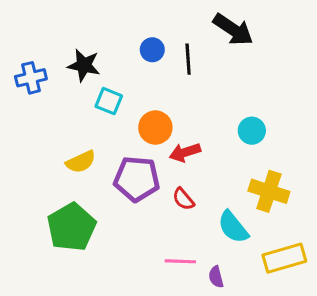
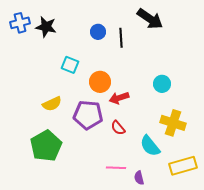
black star: (84, 65) -> (46, 27), moved
blue cross: (31, 78) -> (20, 23), moved

